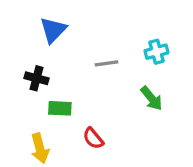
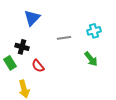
green rectangle: (60, 108) -> (10, 63), moved, turned 56
red semicircle: (93, 138) -> (38, 66), moved

